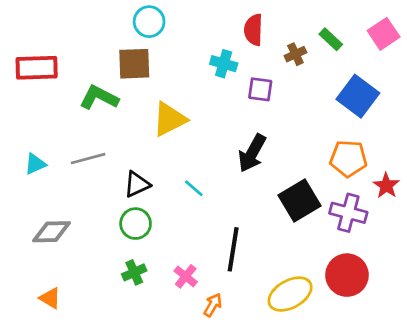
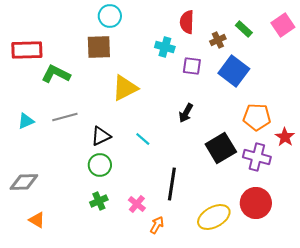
blue square: (358, 96) -> (234, 71), moved
green L-shape: (99, 98) -> (56, 74), moved
black arrow: (252, 153) -> (186, 113), size x0.7
gray diamond: (52, 232) -> (24, 182), moved

